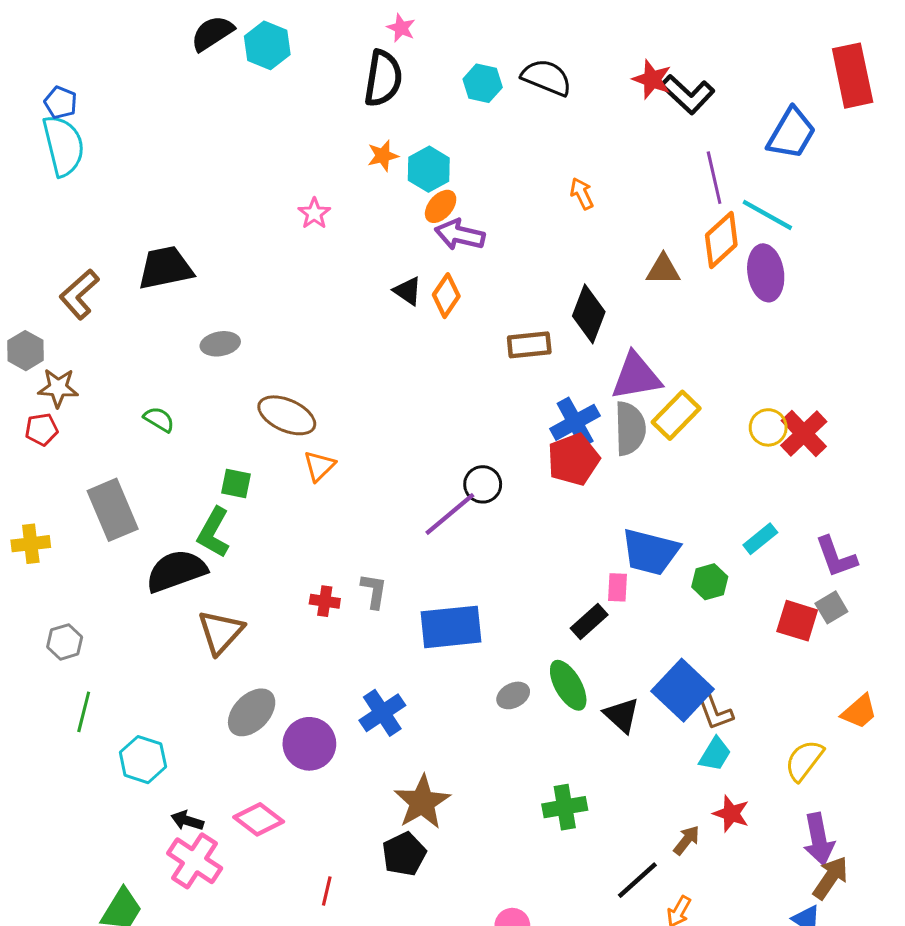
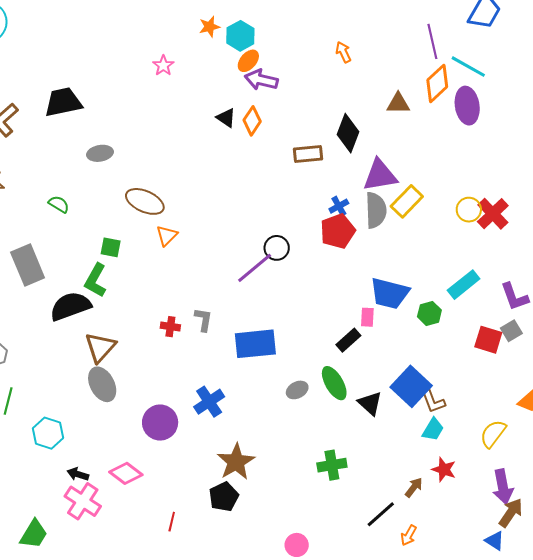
blue cross: (575, 422) -> (339, 206), size x0.6
cyan rectangle: (760, 539) -> (464, 285), size x1.4
gray ellipse: (252, 712) -> (102, 384), moved, turned -72

